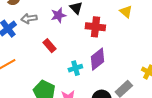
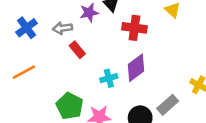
gray arrow: (29, 19) -> (62, 28), moved

